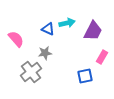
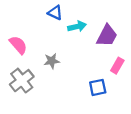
blue triangle: (48, 29) -> (55, 13), moved
gray cross: (31, 72) -> (22, 81), moved

